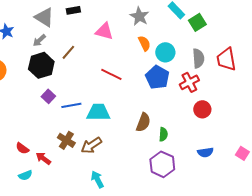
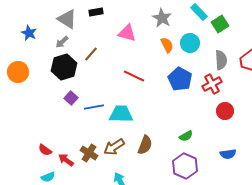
cyan circle: (165, 52) -> (190, 43), moved
brown semicircle: (143, 122) -> (145, 145), moved
green semicircle: (163, 134) -> (186, 136), turned 56
brown cross: (66, 140) -> (89, 153), moved

